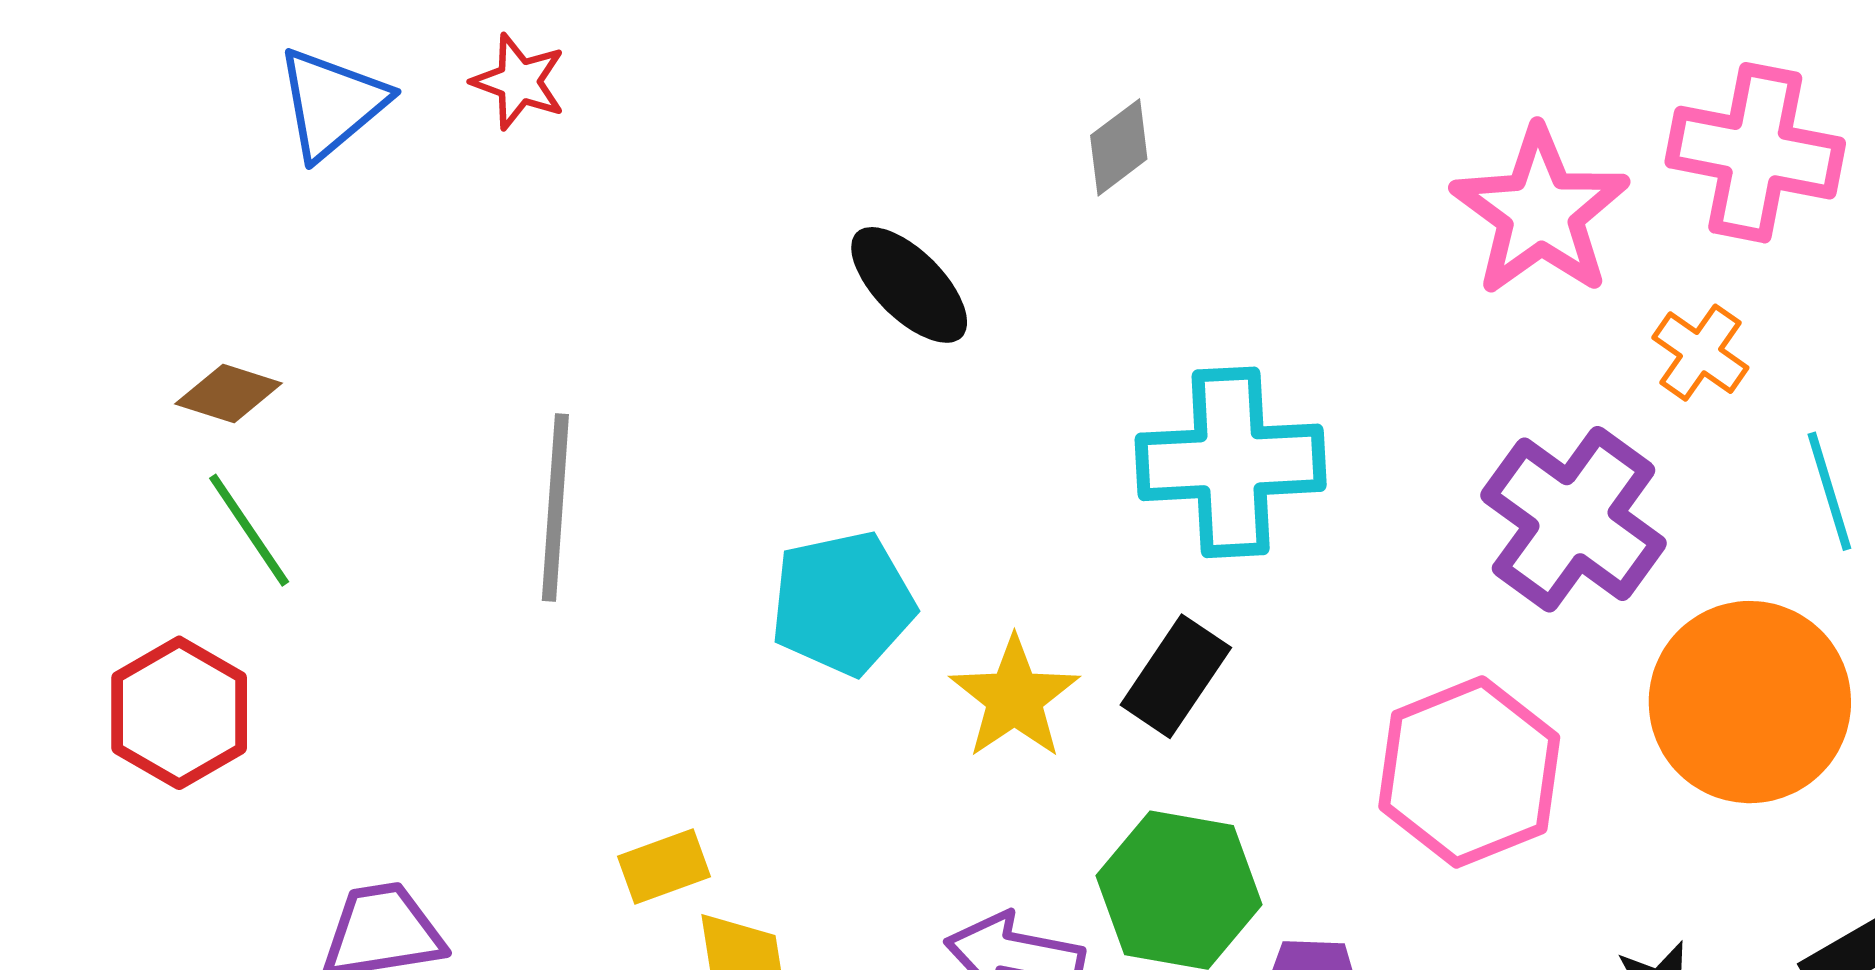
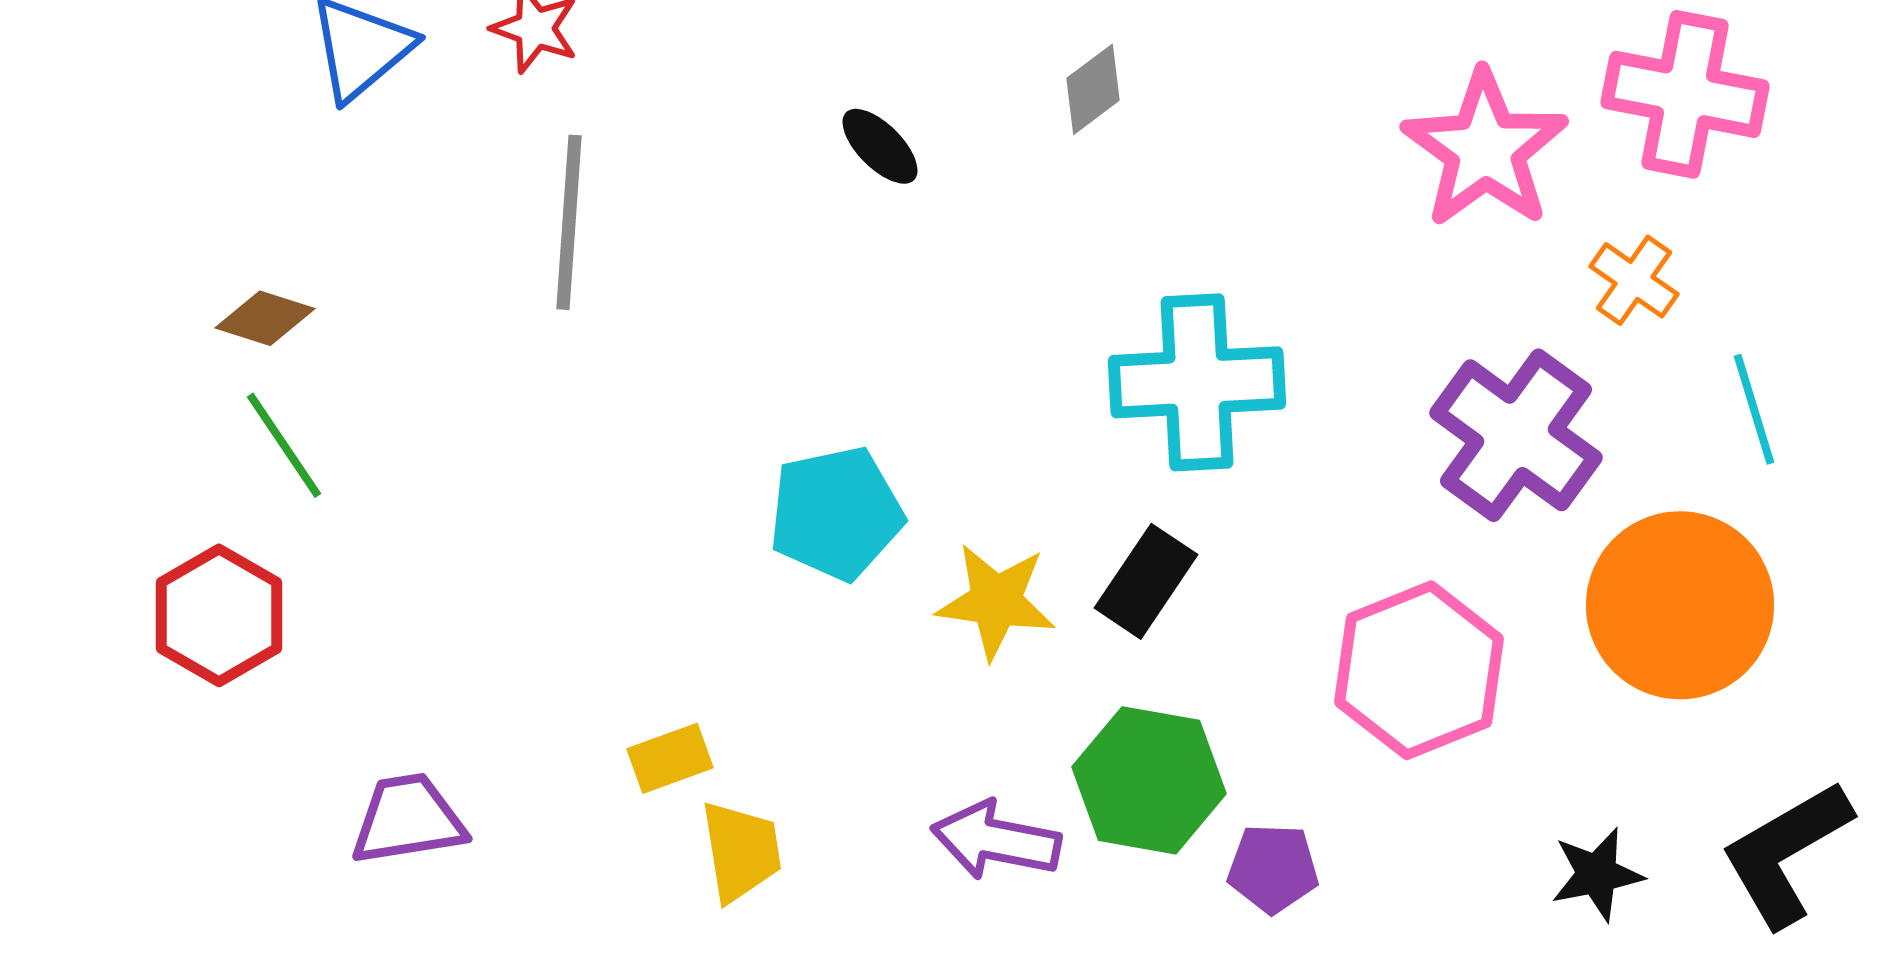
black ellipse: (909, 285) -> (880, 146), moved, size x0.7
gray line: (555, 507) -> (569, 222), moved
yellow star: (1014, 698) -> (996, 601), turned -30

